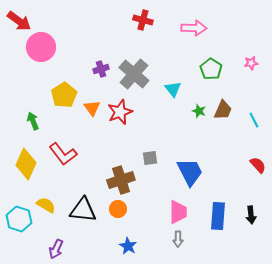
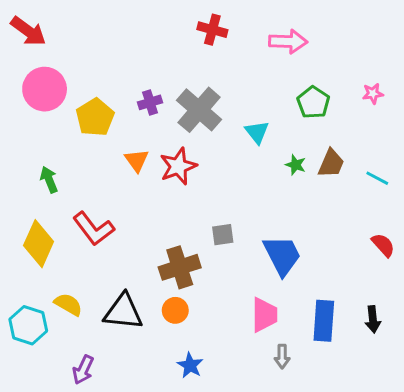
pink circle: (41, 47) -> (45, 89), moved
yellow pentagon: (64, 95) -> (95, 117), moved
cyan line: (254, 120) -> (377, 178), turned -35
gray arrow: (178, 239) -> (282, 356), moved

